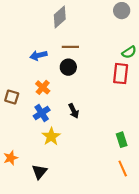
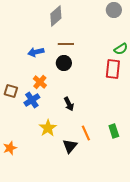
blue cross: (42, 113) -> (32, 100), moved
orange line: (123, 168) -> (86, 133), moved
black triangle: (39, 172) -> (70, 146), moved

